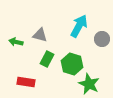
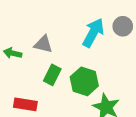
gray circle: (102, 39) -> (123, 26), moved

